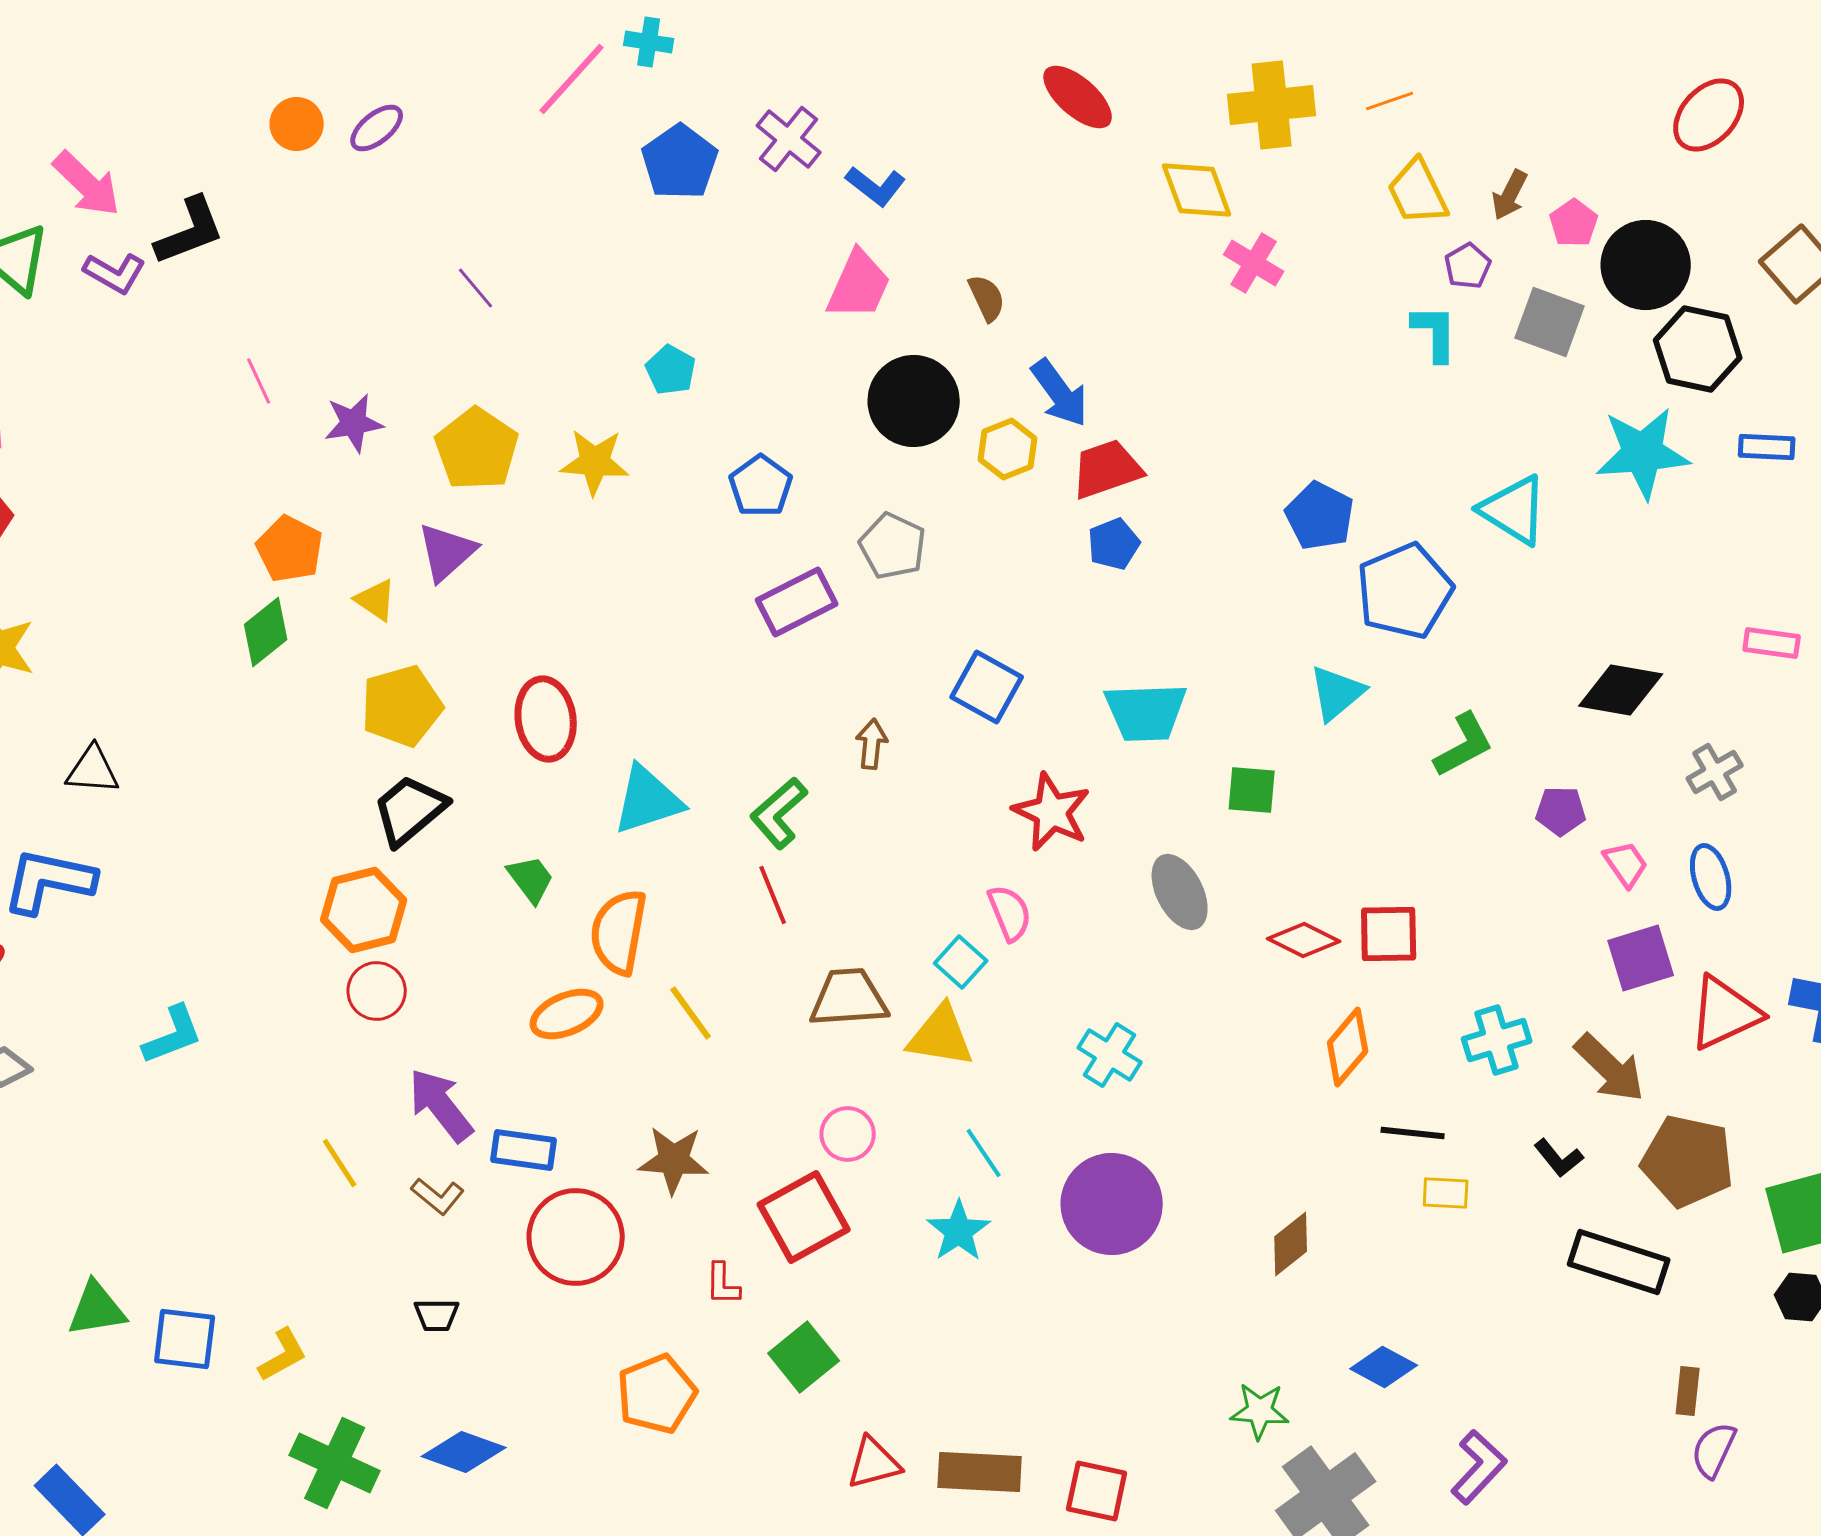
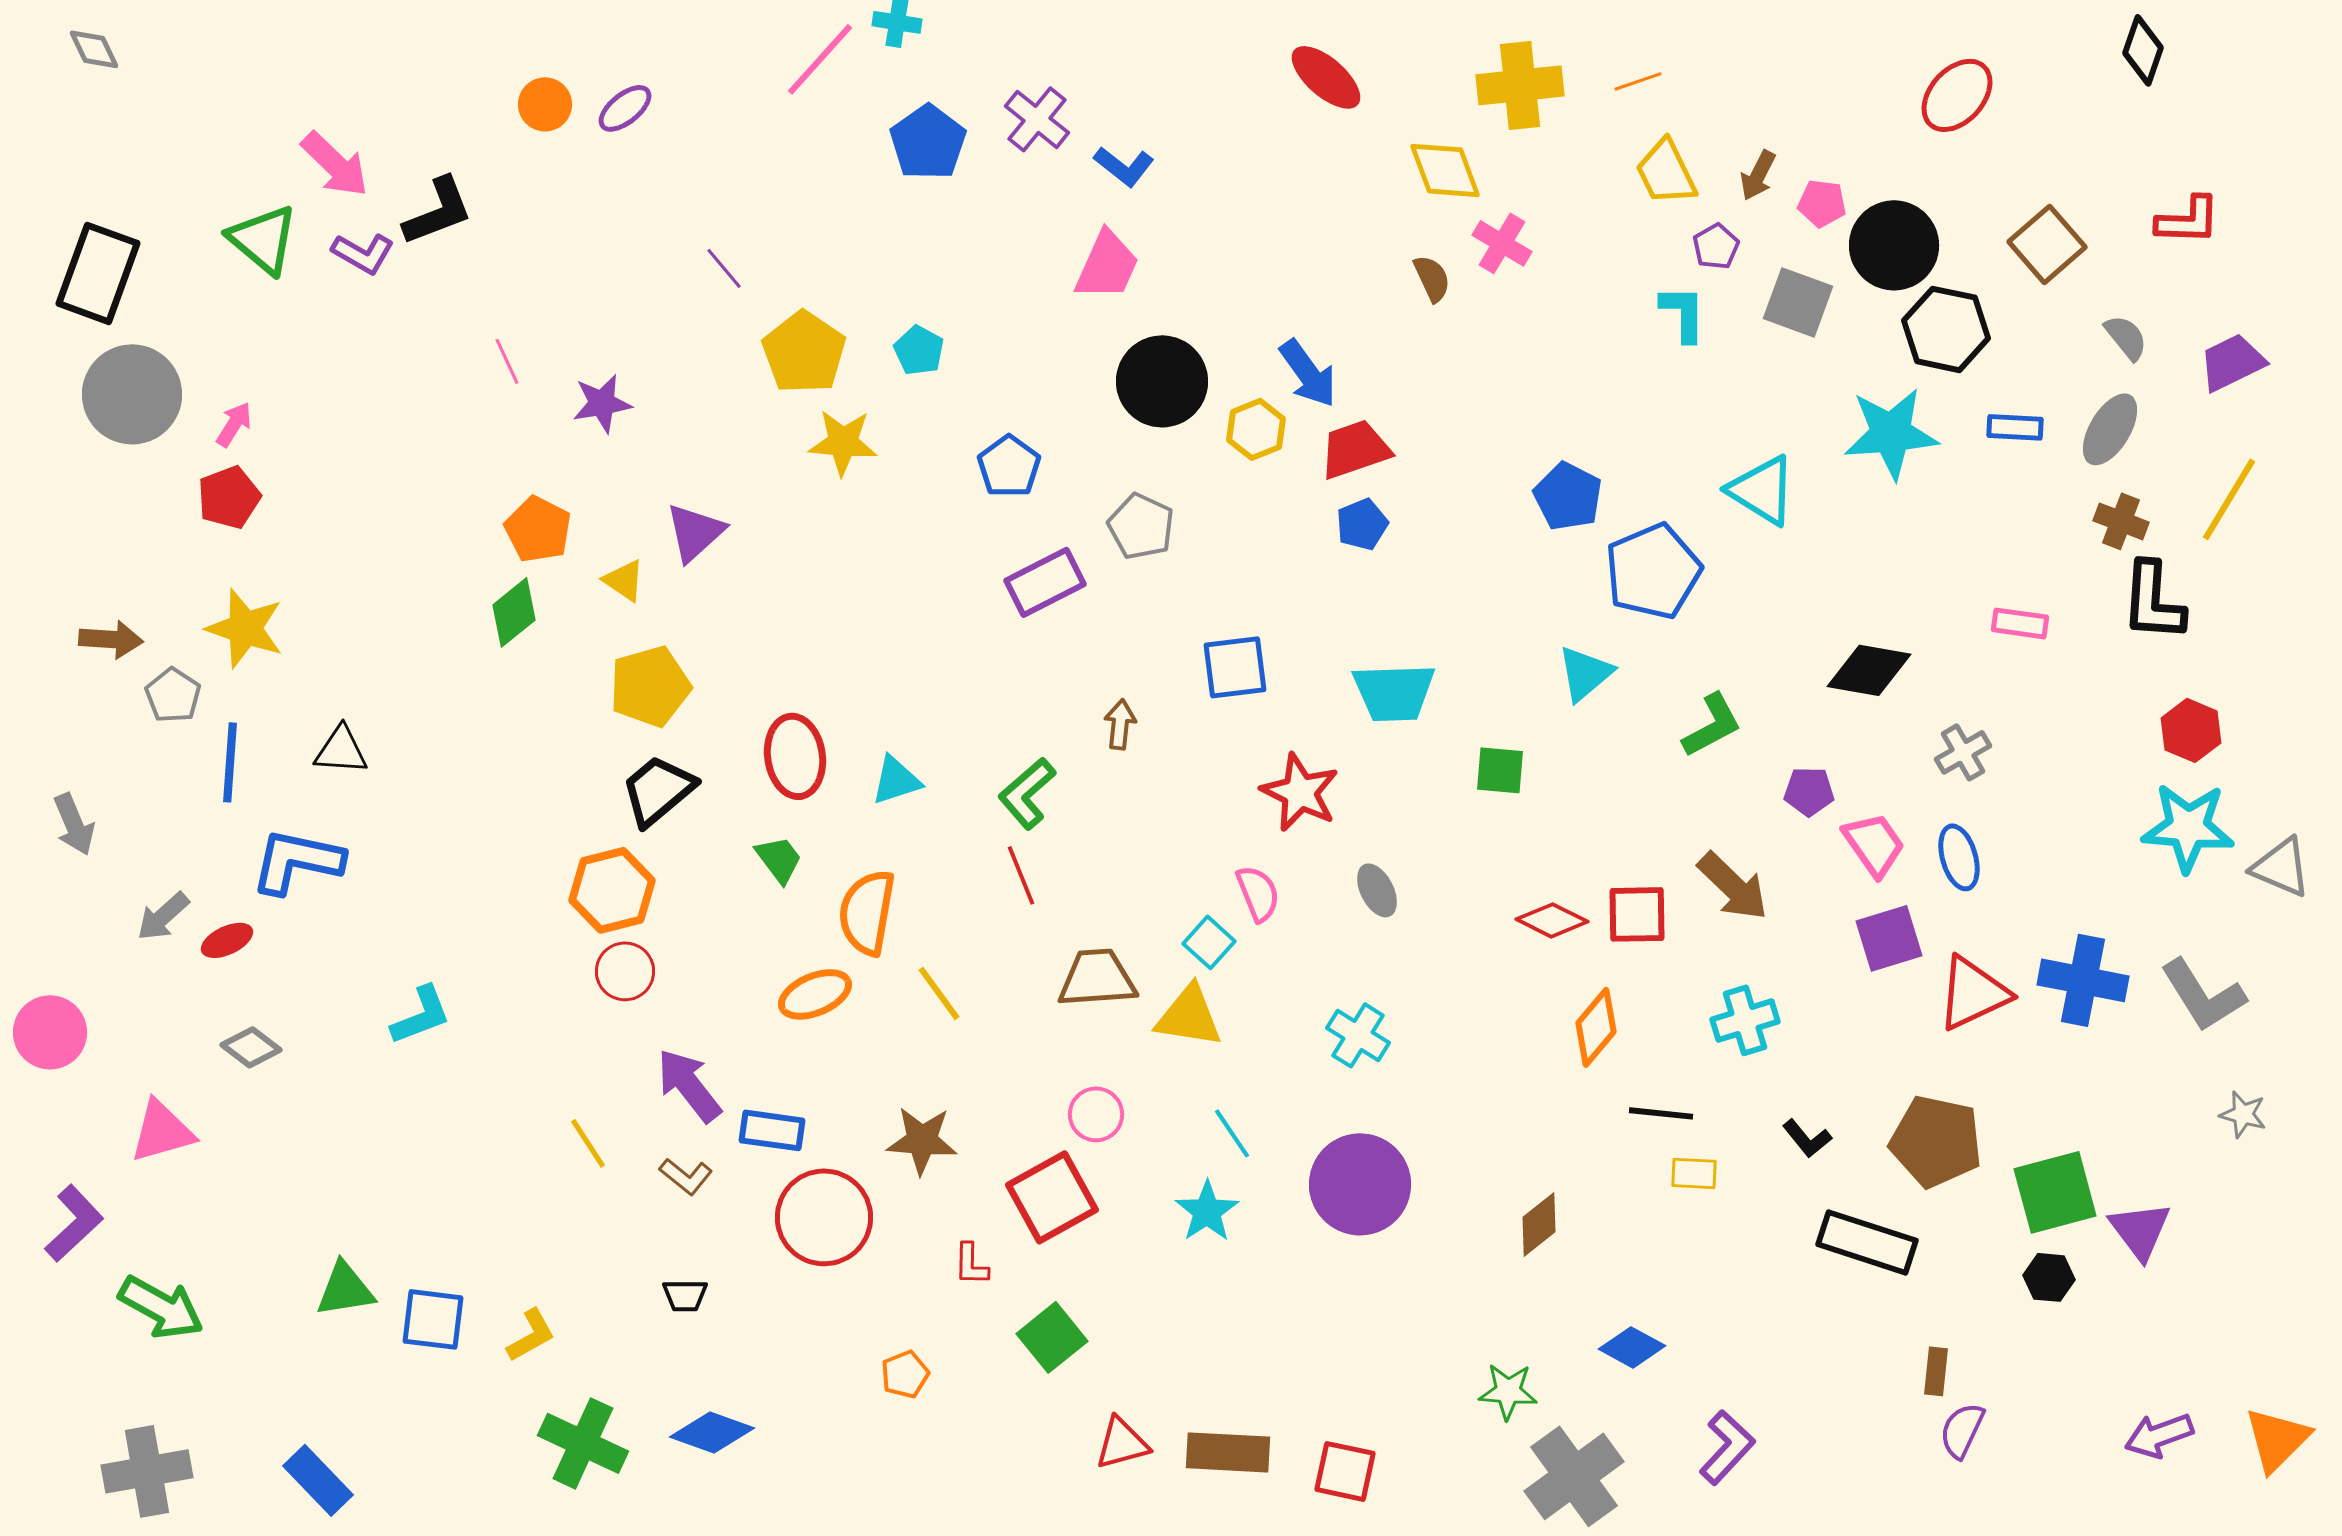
pink pentagon: (1574, 223) -> (1822, 203), turned -30
brown semicircle: (987, 298) -> (1432, 278), moved
yellow pentagon: (477, 449) -> (804, 352), moved
blue square: (987, 687) -> (1235, 667), turned -36
red ellipse: (546, 719) -> (795, 756), moved
cyan triangle: (648, 800) -> (896, 780), size x0.7
pink trapezoid: (1626, 864) -> (1874, 844), size x1.4
gray ellipse: (1180, 892) -> (1377, 890), moved, size x0.7
brown arrow: (1610, 1068) -> (1733, 886), moved
orange pentagon: (657, 1394) -> (905, 1374), size x0.6

